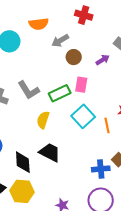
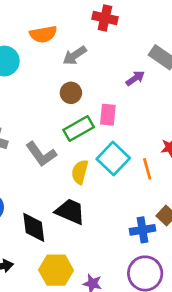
brown circle: (74, 57) -> (71, 93), moved
gray L-shape: (29, 90) -> (41, 154), moved
yellow semicircle: (43, 120) -> (80, 172), moved
yellow hexagon: (22, 191) -> (56, 270), moved

